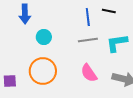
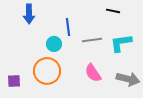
blue line: (88, 17) -> (68, 27), moved
cyan circle: (44, 37) -> (54, 44), moved

